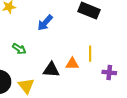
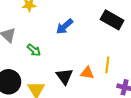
black triangle: (51, 70) -> (64, 76), turned 42

